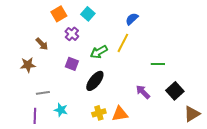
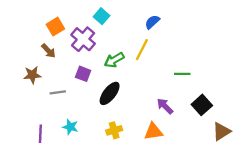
orange square: (59, 14) -> (55, 27), moved
purple cross: (72, 34) -> (83, 39), size x1.5
gray line: (43, 93) -> (58, 92), moved
orange triangle: (120, 114) -> (153, 131), moved

